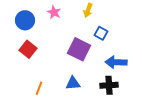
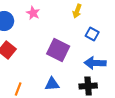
yellow arrow: (88, 10) -> (77, 11), moved
blue square: (101, 33) -> (92, 34), moved

